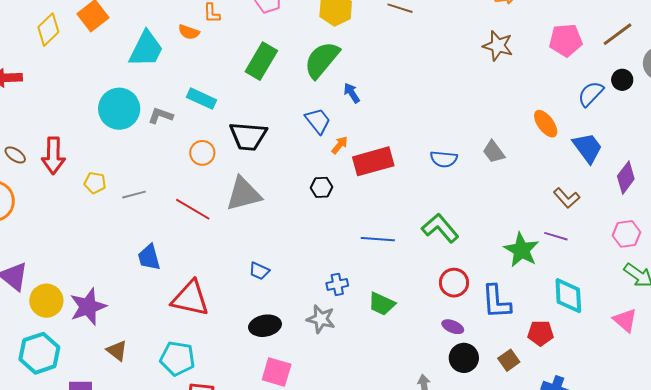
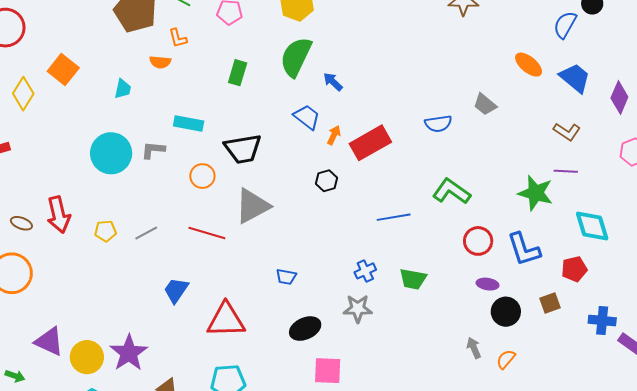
cyan trapezoid: (146, 49) -> (123, 89), size x0.5
green rectangle: (261, 61) -> (238, 73), size x0.7
blue trapezoid: (149, 257) -> (176, 290), turned 64
brown square: (509, 360) -> (550, 303), turned 30

